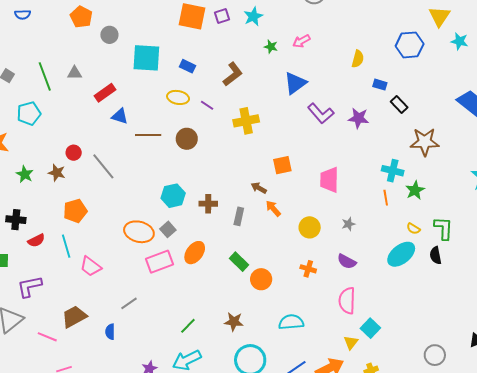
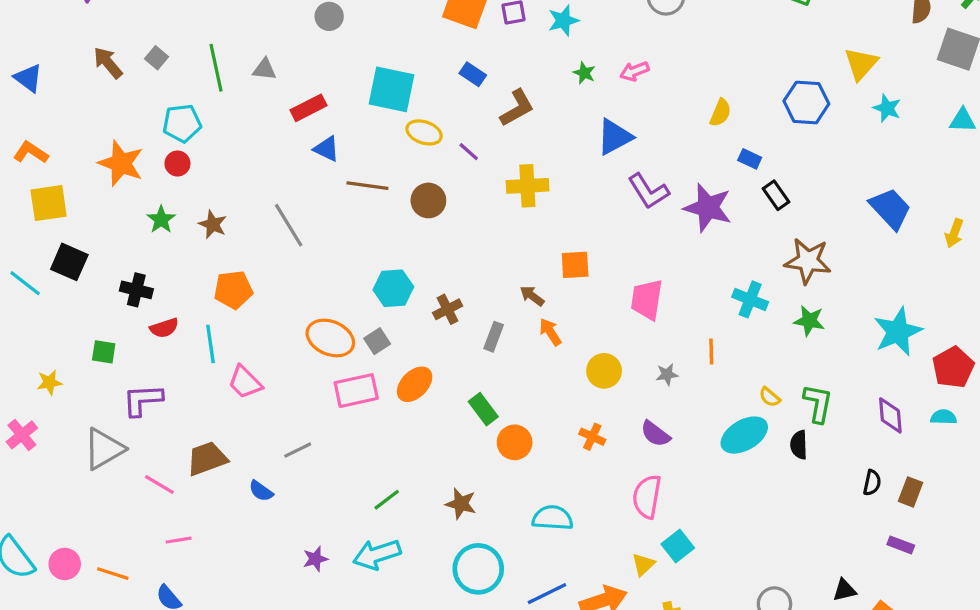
cyan square: (146, 58) -> (391, 89), moved
blue rectangle: (188, 66) -> (473, 74), moved
purple star: (359, 118) -> (708, 208), size x1.4
red circle: (74, 153) -> (177, 164), moved
green star: (415, 190) -> (809, 321), moved, turned 30
orange line: (386, 198) -> (711, 352), moved
brown cross: (208, 204) -> (448, 309), turned -36
blue semicircle: (110, 332) -> (261, 491), turned -63

